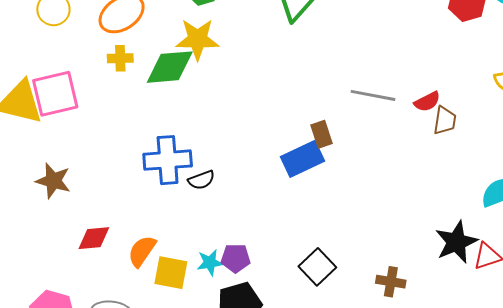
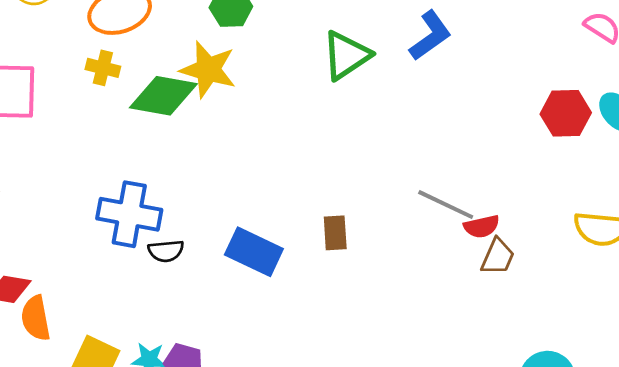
gray line: (373, 95) -> (446, 205), moved
blue rectangle: (303, 159) -> (254, 252), moved, turned 36
orange semicircle: (142, 251) -> (36, 318), moved, turned -60

